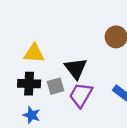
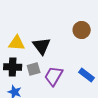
black triangle: (76, 68) -> (42, 46), moved

